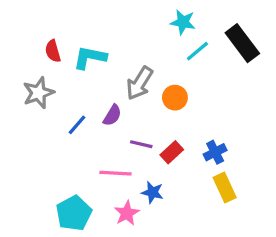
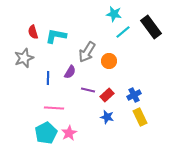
blue line: (77, 125) -> (48, 78), turned -40
pink line: (116, 173) -> (54, 108), moved
blue star: (152, 192) -> (107, 117), moved
pink star: (127, 213) -> (69, 133), moved

